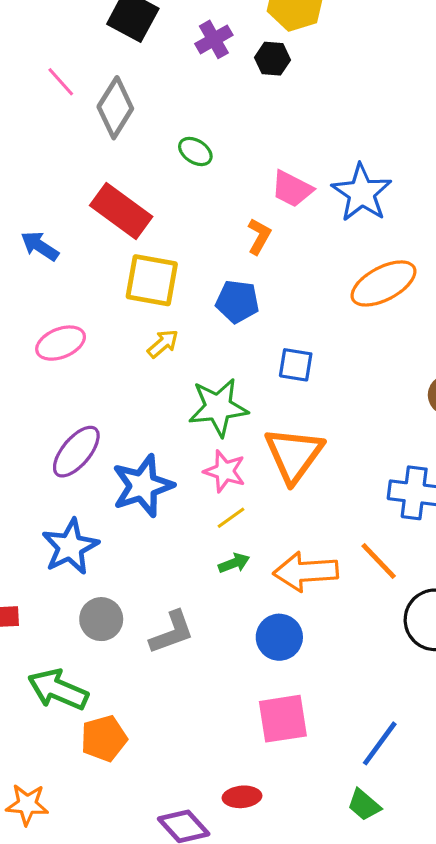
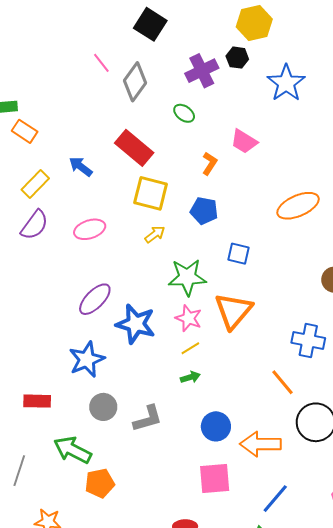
purple cross: (214, 39) -> (202, 71), moved, size x1.4
blue star: (362, 193) -> (286, 83), moved
orange L-shape: (259, 236) -> (210, 163), moved
blue star: (143, 486) -> (136, 324), turned 30
orange arrow: (306, 572) -> (260, 444), moved

